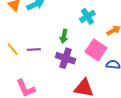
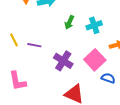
green arrow: (64, 36) -> (69, 22), moved

